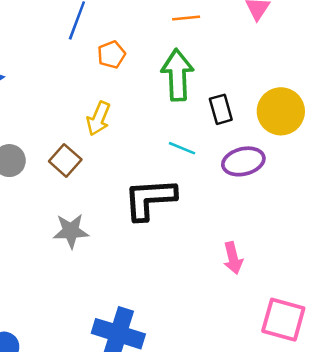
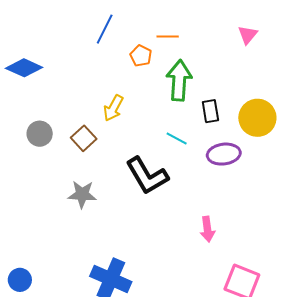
orange line: (186, 18) -> (168, 37), moved
orange pentagon: (111, 55) -> (141, 56), moved, turned -30
black L-shape: (150, 199) -> (147, 176), turned -123

